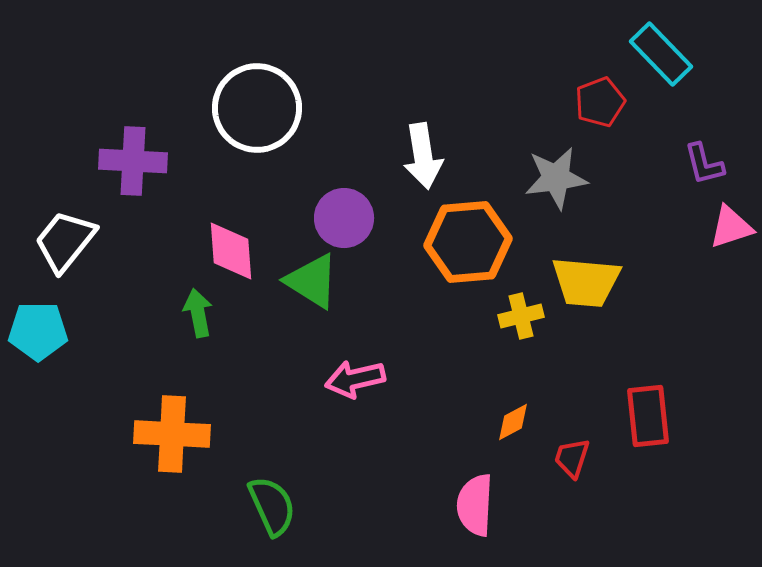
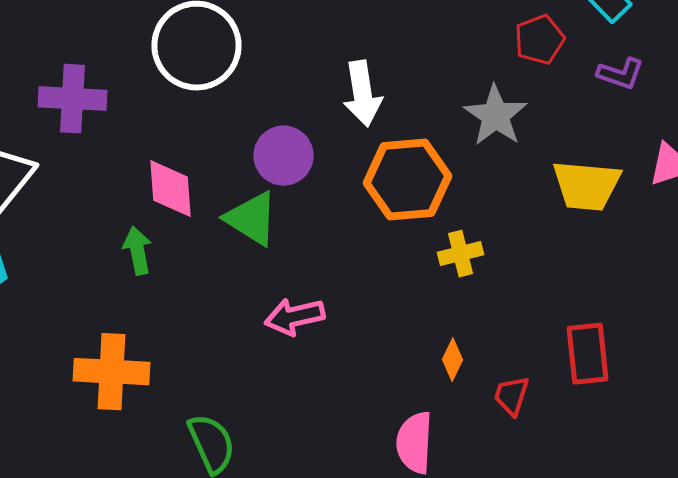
purple L-shape: (704, 164) -> (620, 74), moved, turned -57
gray star: (556, 178) -> (496, 116), turned -30
yellow trapezoid: (586, 282) -> (586, 186), moved
orange diamond: (513, 422) -> (452, 360), turned -36

